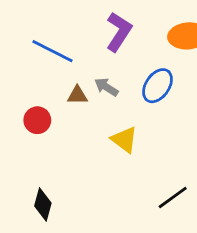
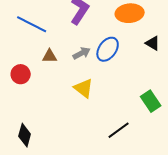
gray arrow: (106, 87) -> (82, 53), moved, turned 120

